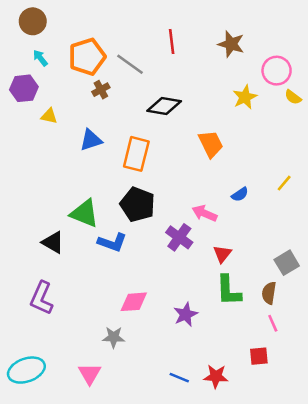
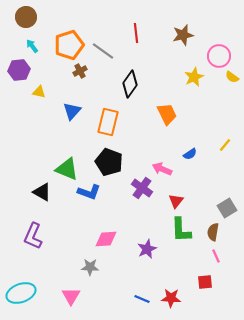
brown star: (231, 44) -> (183, 35), turned -30
black diamond: (164, 106) -> (130, 84), turned -64
blue triangle: (91, 140) -> (72, 111), turned -30

